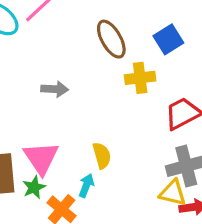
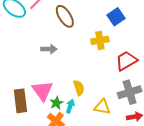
brown ellipse: (111, 39) -> (65, 16), moved
green star: (34, 187) -> (56, 103), moved
yellow triangle: (173, 193) -> (102, 107), moved

